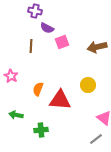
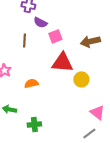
orange semicircle: (38, 89) -> (31, 83), turned 56
red triangle: (60, 100) -> (62, 62), moved

